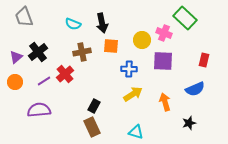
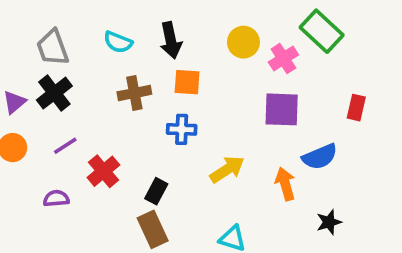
gray trapezoid: (24, 17) -> (53, 48), moved
pink cross: (164, 33) -> (283, 58), turned 35
yellow circle: (142, 40) -> (243, 42), moved
blue cross: (129, 69) -> (182, 129), moved
red cross: (65, 74) -> (103, 171), moved
blue semicircle: (195, 89) -> (320, 157), moved
purple semicircle: (39, 110) -> (56, 198), size x0.6

